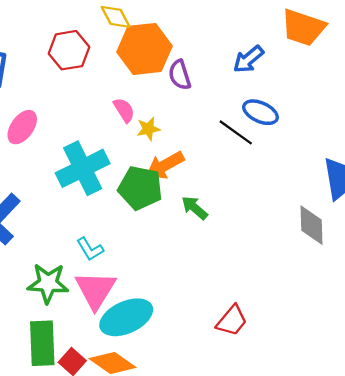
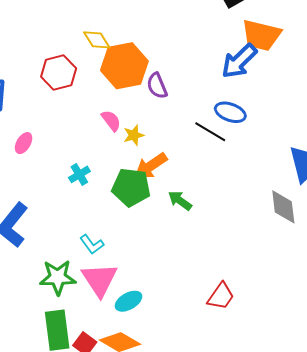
blue arrow: (248, 59) -> (239, 61), moved, size x1.4
pink ellipse: (22, 127) -> (24, 143), size x0.7
cyan cross: (83, 168) -> (79, 174), size x0.5
cyan ellipse: (126, 317) -> (128, 301), size x0.6

